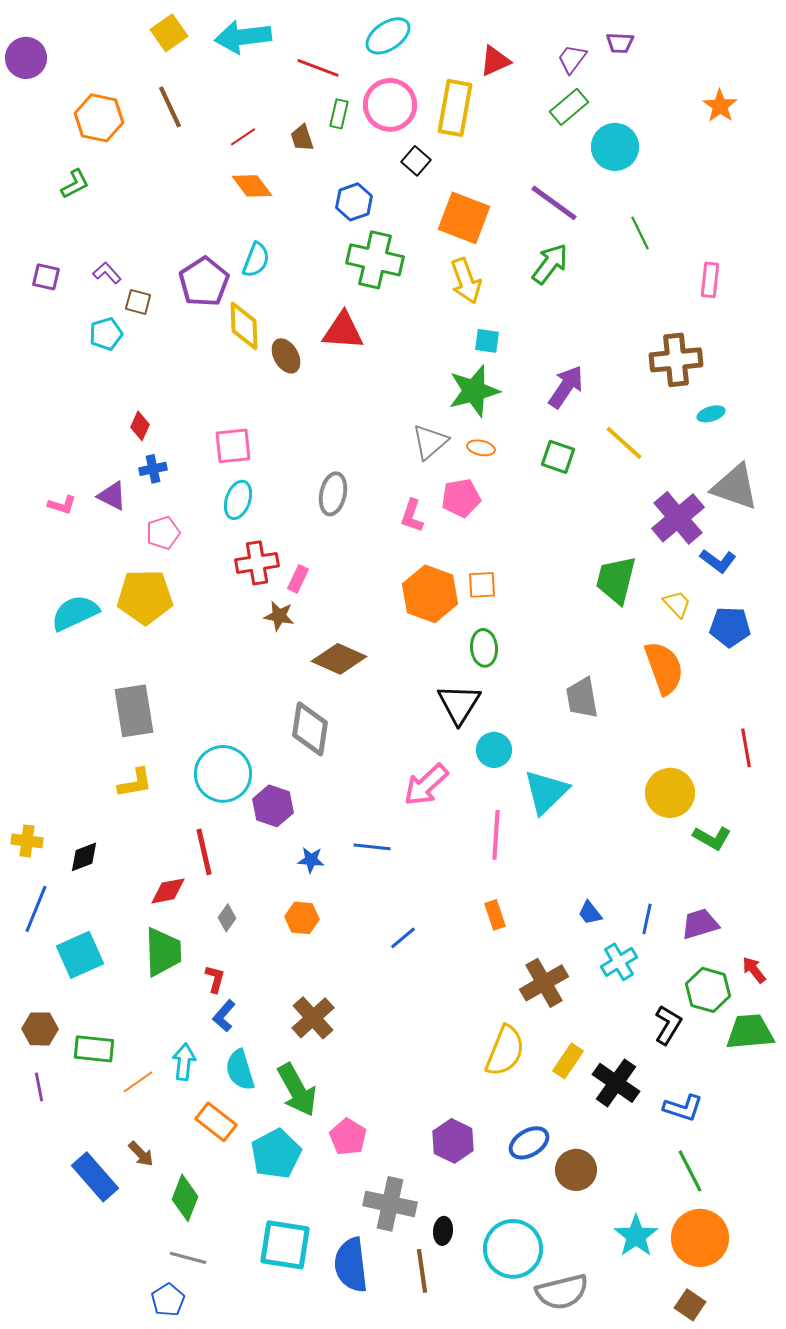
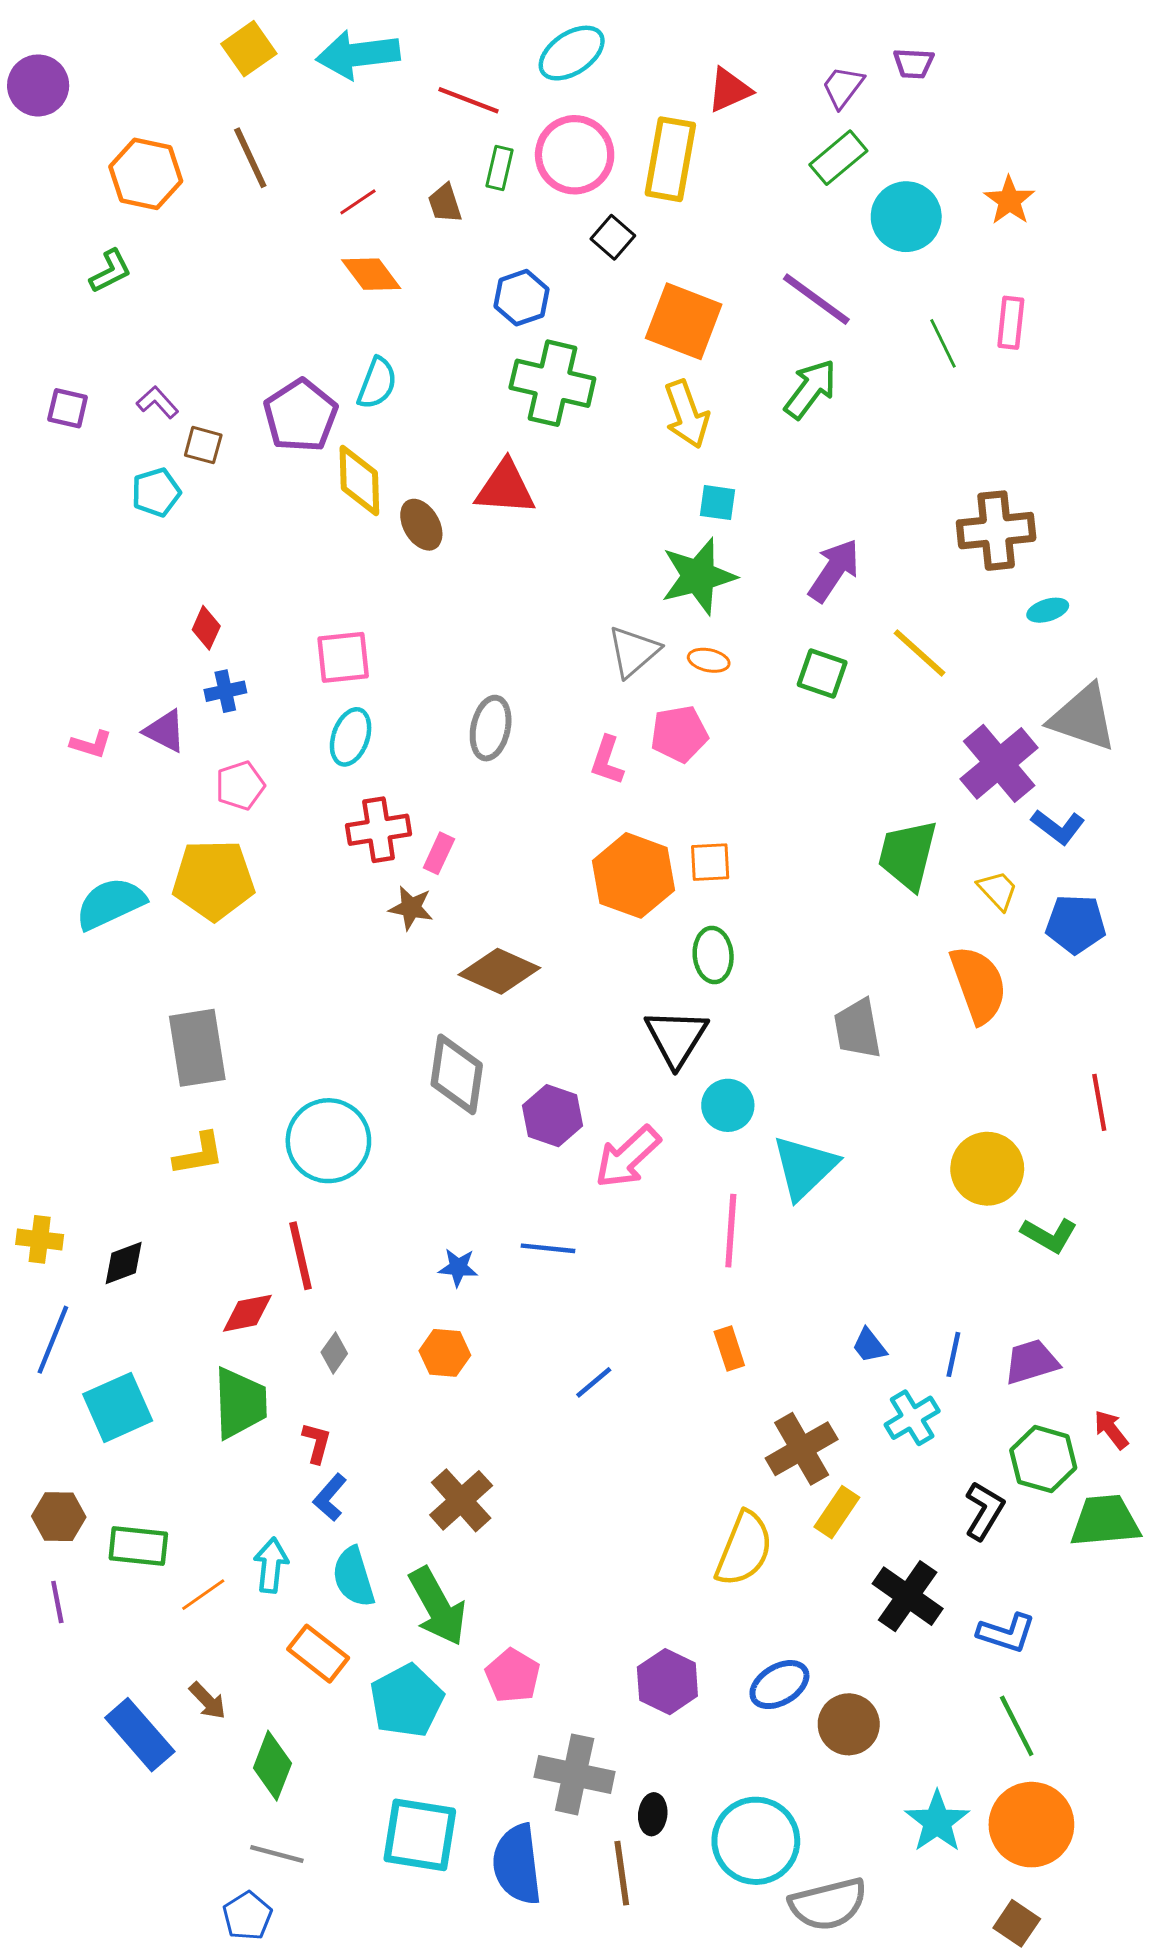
orange star: (720, 106) -> (1009, 200), moved
pink rectangle: (710, 280) -> (1011, 323), moved
purple hexagon: (273, 806) -> (552, 1116), moved
yellow rectangle: (568, 1061) -> (837, 1512), moved

